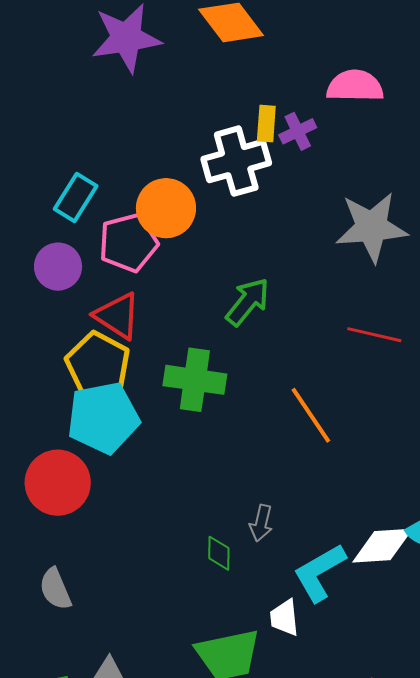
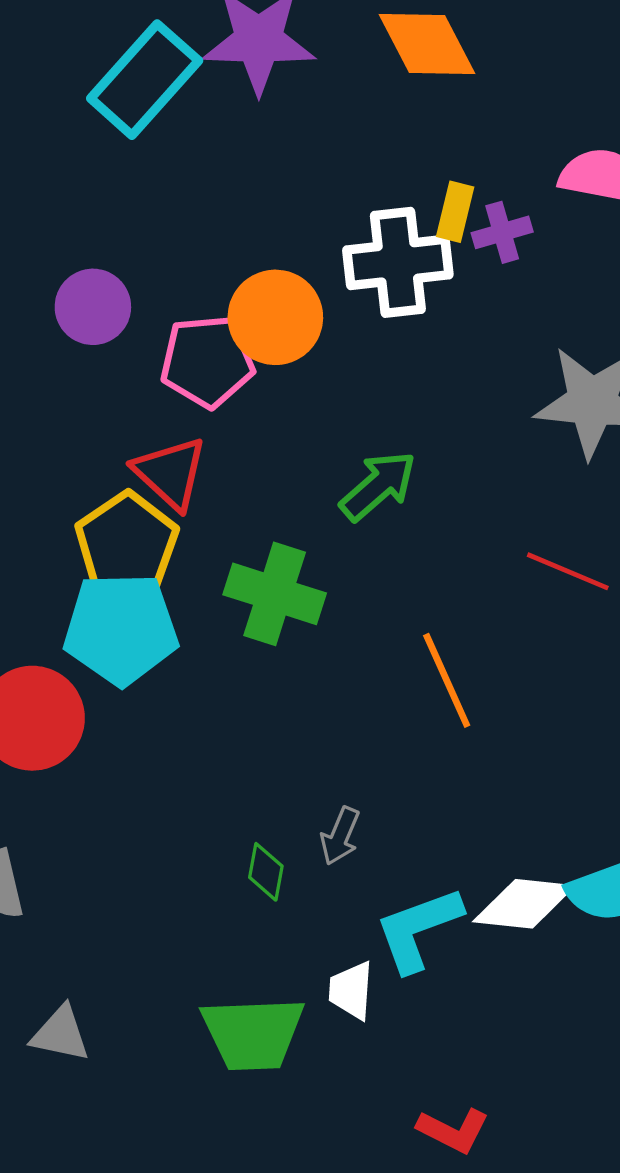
cyan rectangle: (76, 197) -> (145, 80), moved, size x1.5
purple circle: (58, 267) -> (93, 307), moved

